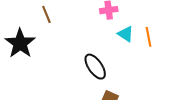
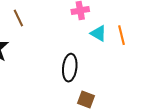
black ellipse: (95, 67) -> (70, 68), turned 44

